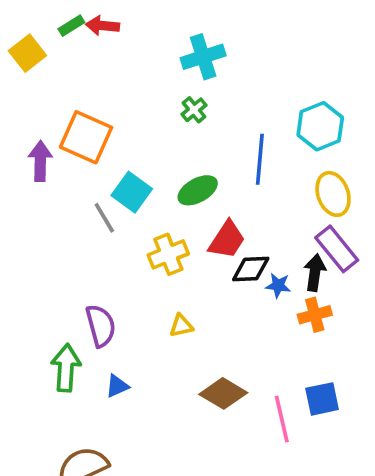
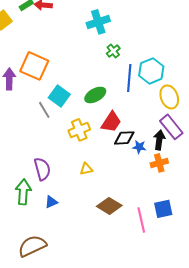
green cross: (194, 110) -> (113, 51), moved
cyan hexagon: (320, 126) -> (151, 71), moved

